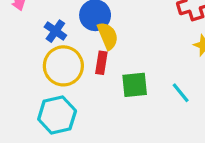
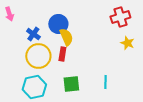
green square: (135, 85) -> (71, 84), moved
cyan line: (181, 93) -> (105, 82), moved, turned 40

